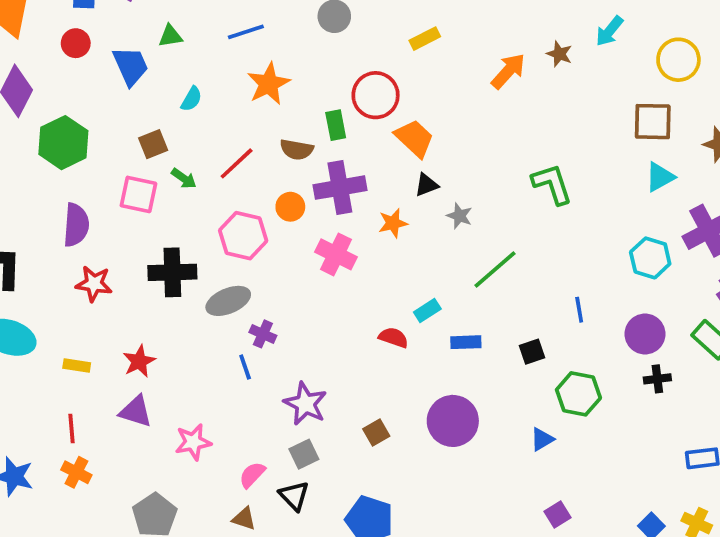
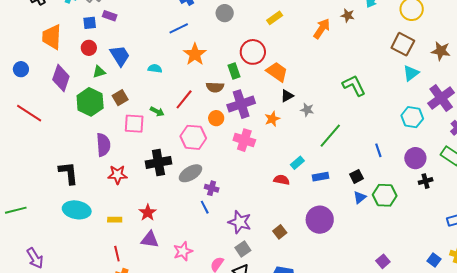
green triangle: (170, 36) -> (99, 72), moved
cyan semicircle: (191, 99) -> (155, 68), turned -104
brown square: (653, 122) -> (403, 44), turned 35
brown square: (153, 144) -> (120, 98), moved
blue triangle: (542, 439) -> (360, 197), moved

